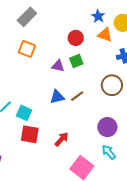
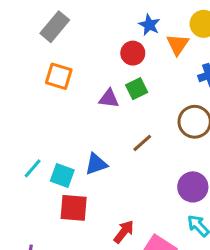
blue star: (98, 16) -> (149, 25), moved
orange triangle: (105, 35) -> (178, 44), turned 49
blue triangle: (57, 97) -> (96, 164), moved
red arrow: (62, 139) -> (124, 232), moved

